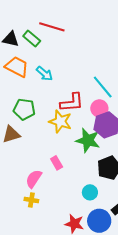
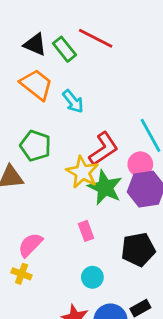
red L-shape: (72, 103) -> (104, 149), turned -40
green star: (88, 140) -> (105, 187), moved
pink rectangle: (57, 163) -> (86, 231), moved
cyan circle: (90, 192) -> (92, 277), moved

